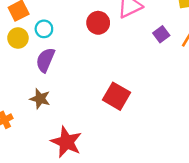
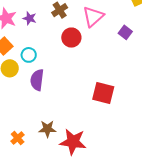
brown star: (40, 99) -> (47, 129), moved

